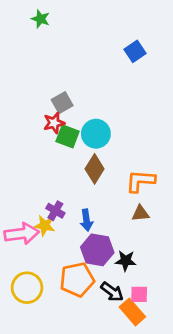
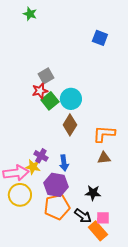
blue square: (135, 51) -> (100, 38), turned -35
green square: (68, 136) -> (50, 101), turned 30
purple hexagon: (97, 250) -> (56, 185), moved
yellow circle: (27, 288) -> (20, 195), moved

